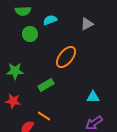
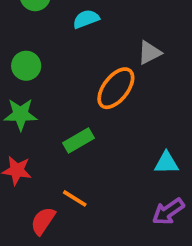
gray triangle: (87, 24) -> (150, 53), moved
green circle: (30, 34) -> (26, 66), moved

